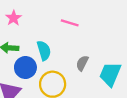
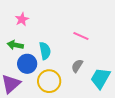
pink line: (70, 23) -> (81, 36), moved

